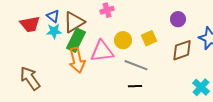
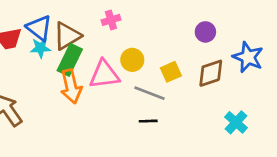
blue triangle: (53, 16) -> (39, 28), size x1.5
yellow square: (149, 38) -> (171, 72), moved

